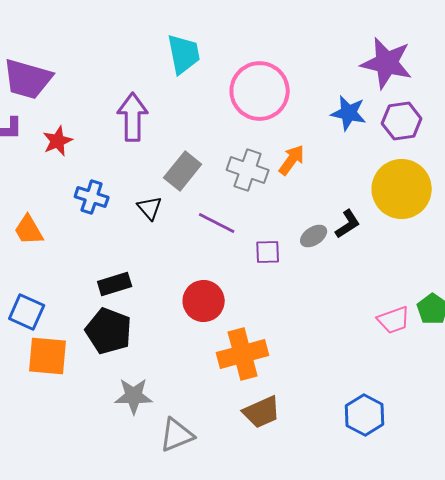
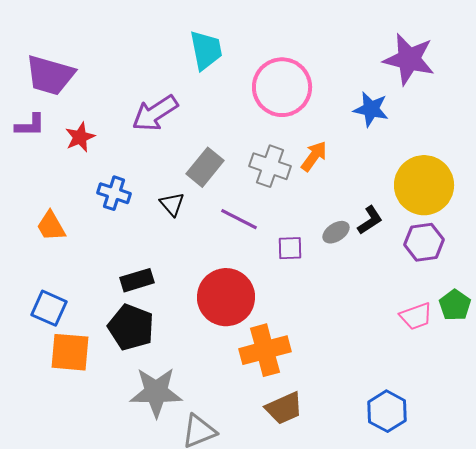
purple arrow: (133, 117) -> (155, 113), turned -123
purple hexagon: (402, 121) -> (424, 242), moved
red circle: (204, 301) -> (226, 297), size x1.4
gray star: (134, 396) -> (156, 392), size x1.4

